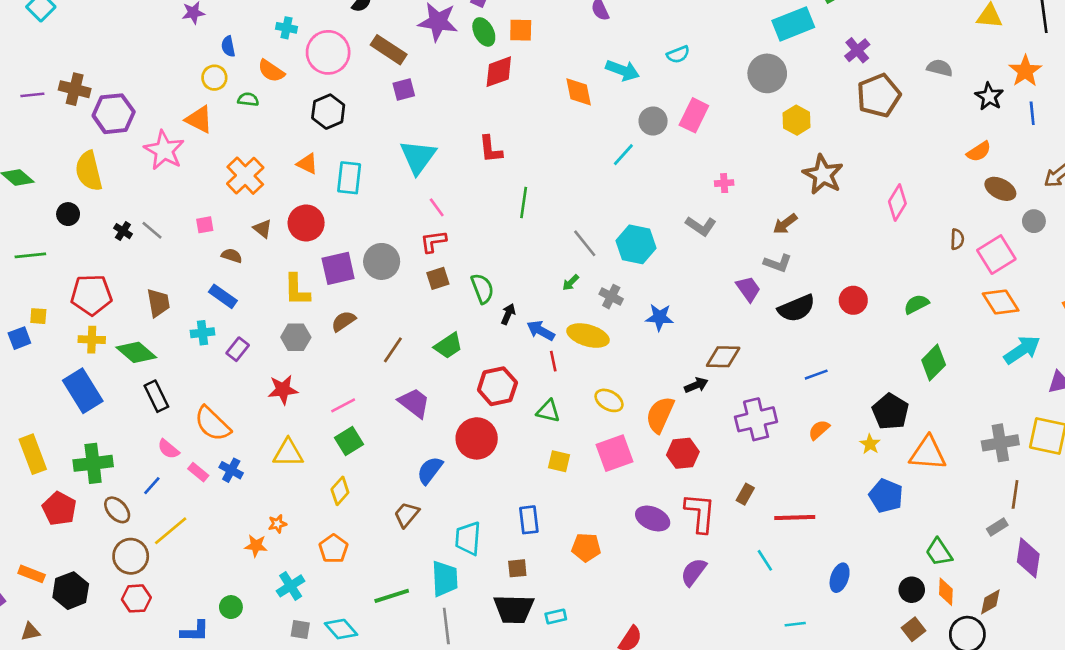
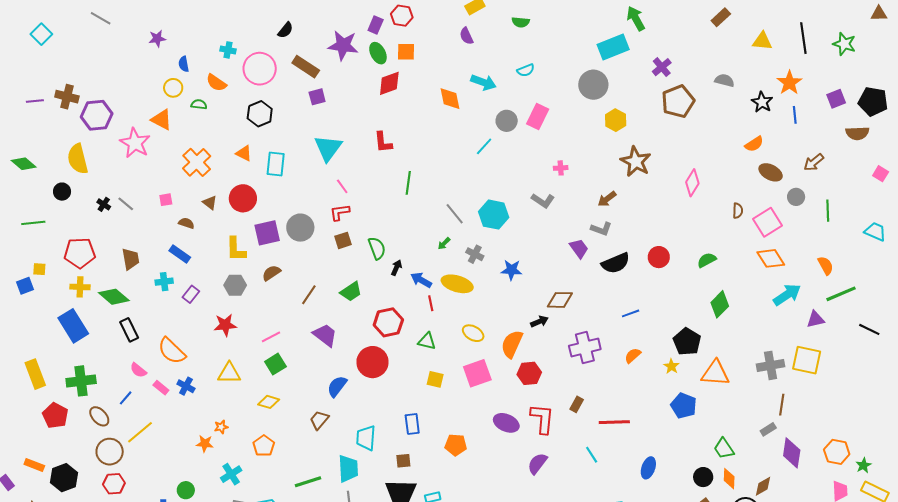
yellow diamond: (340, 491) -> (269, 402), turned 65

